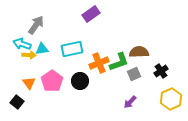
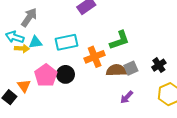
brown semicircle: (139, 52) -> (116, 70), moved
green L-shape: (119, 62) -> (119, 40), moved
black circle: (80, 81) -> (66, 74), moved
orange triangle: (29, 83) -> (24, 86), moved

